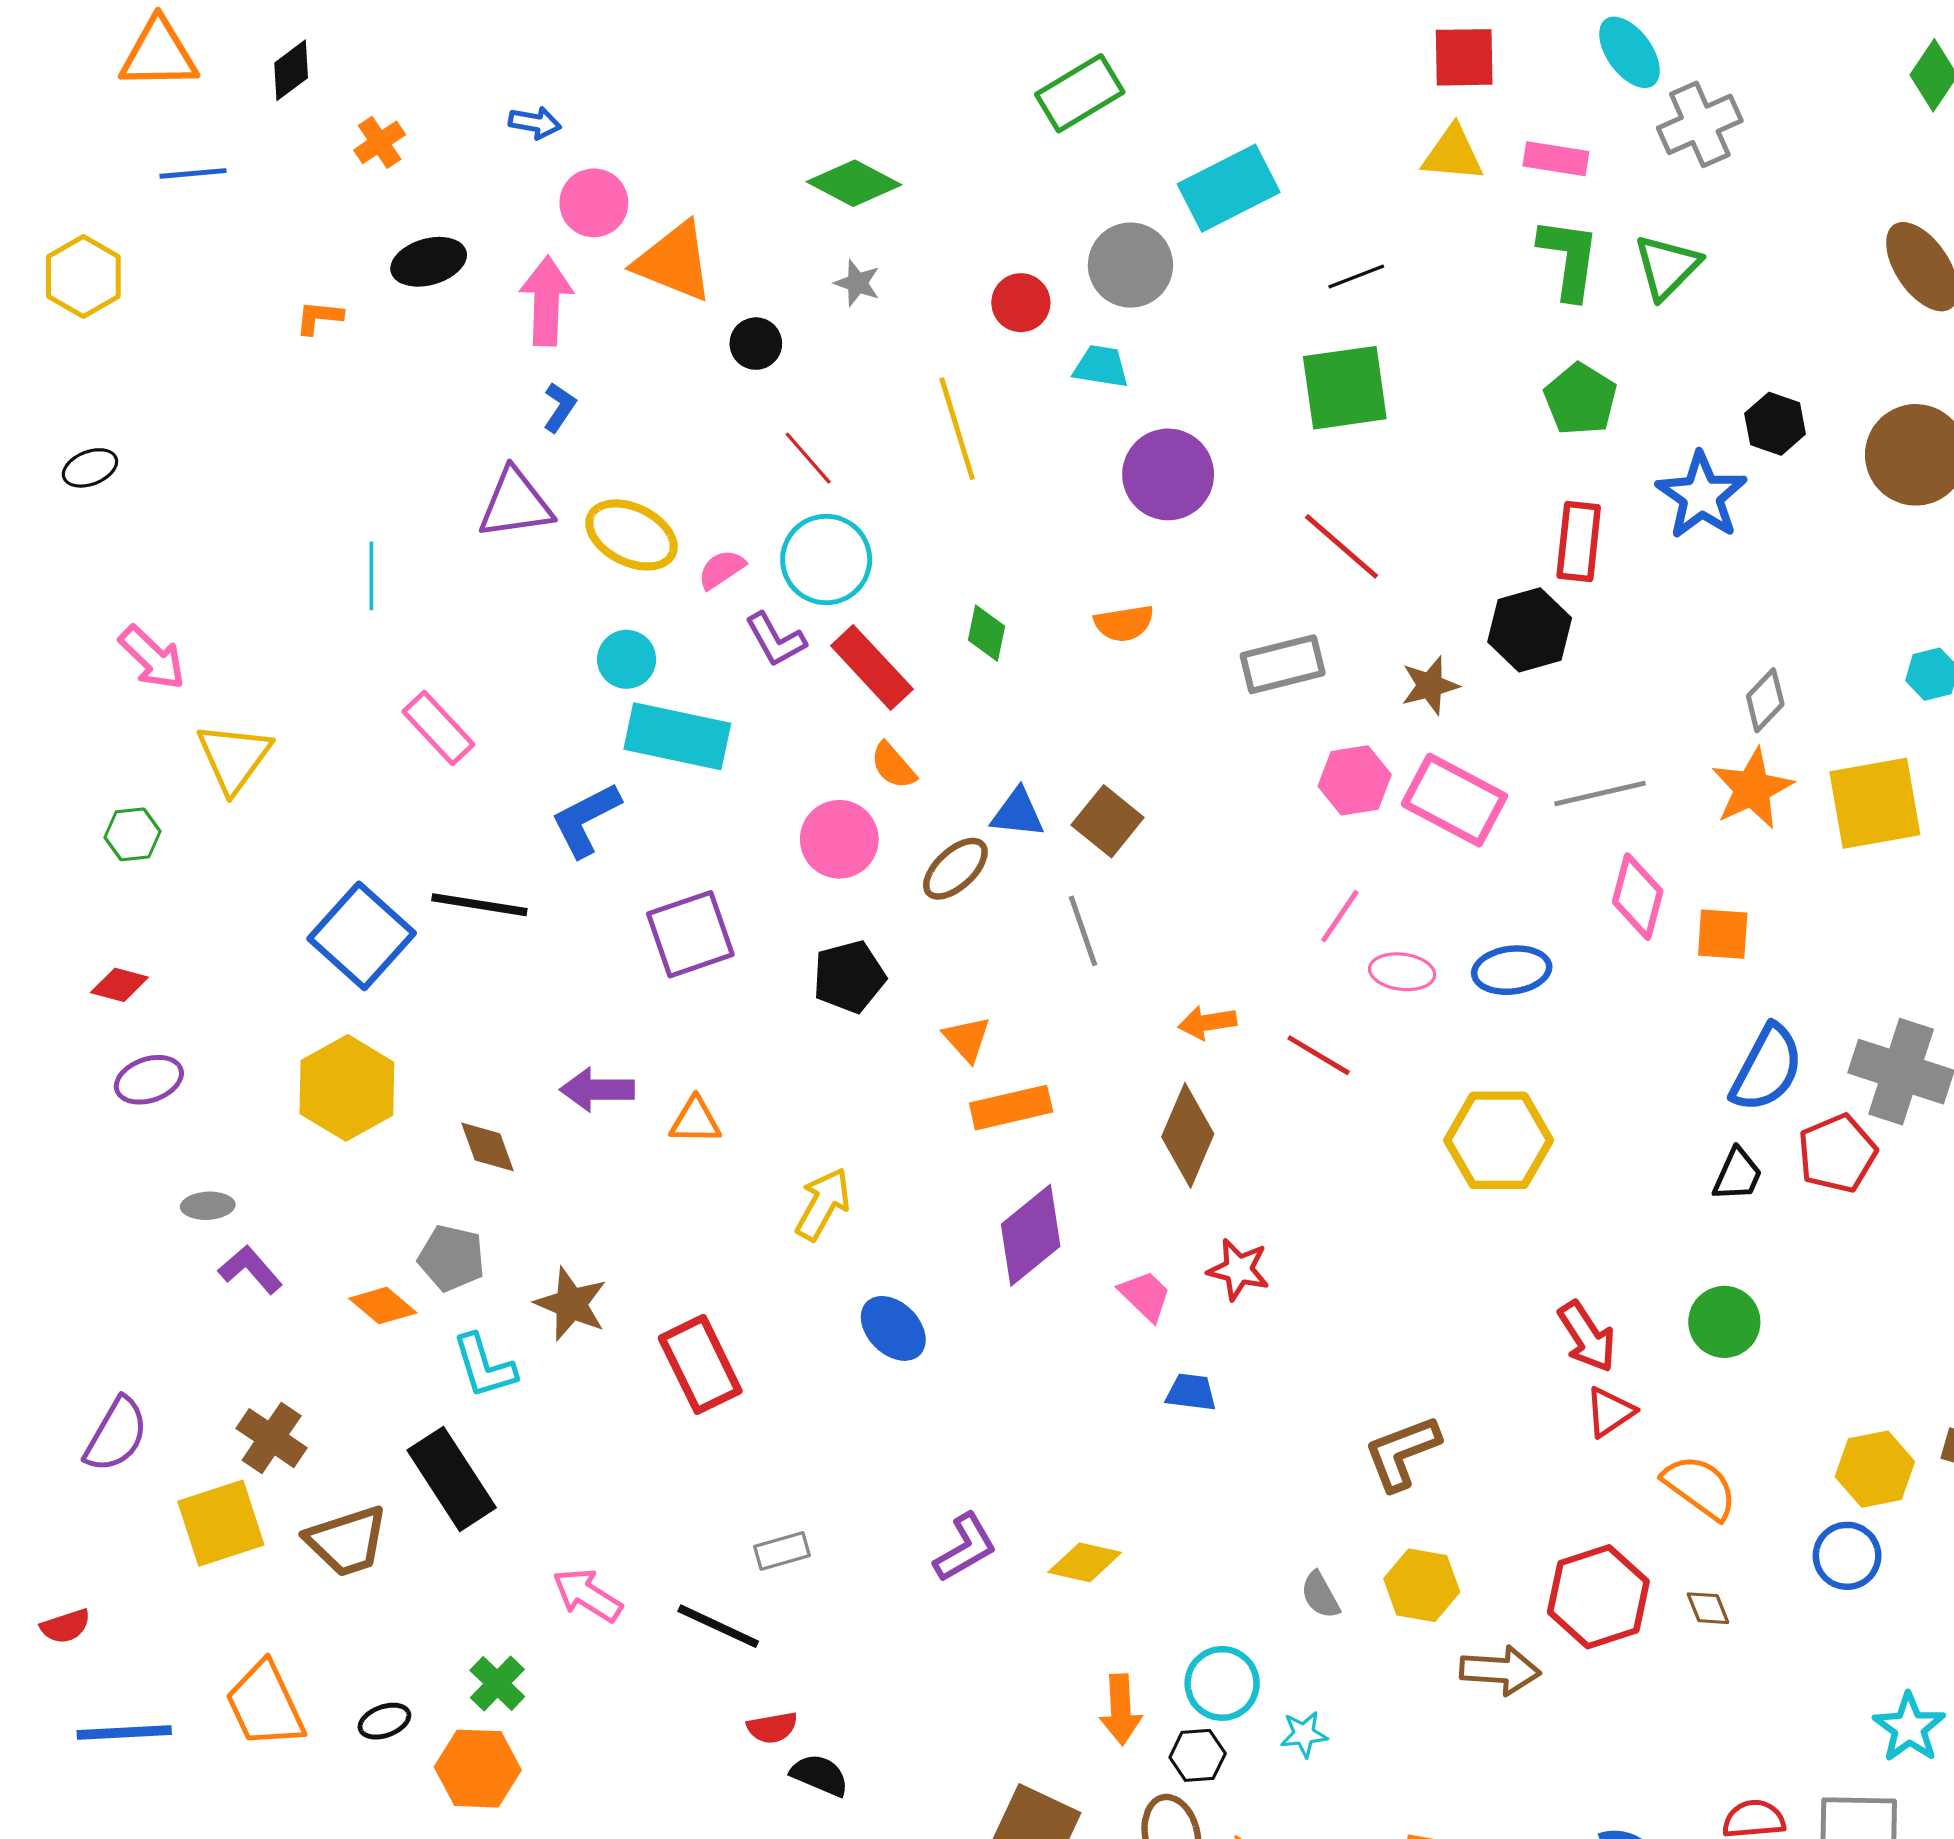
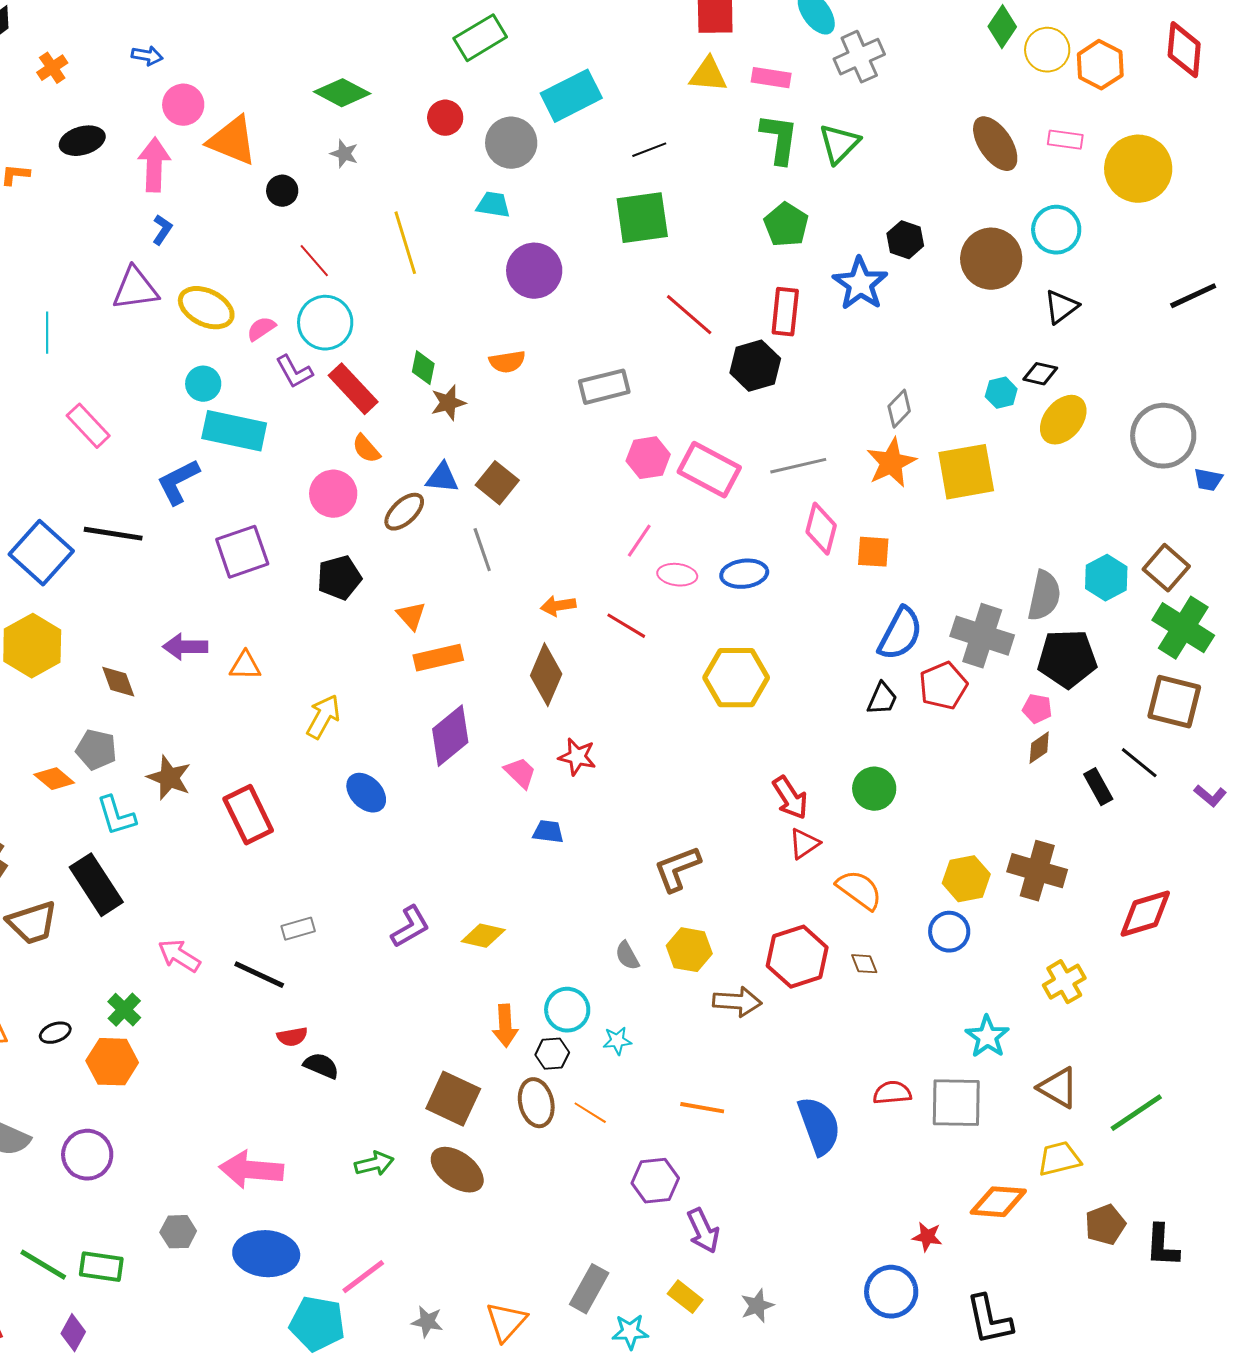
red circle: (1021, 303) -> (445, 118), moved
red line: (1342, 546) -> (689, 315), moved
brown star: (1430, 685) -> (448, 403), moved

